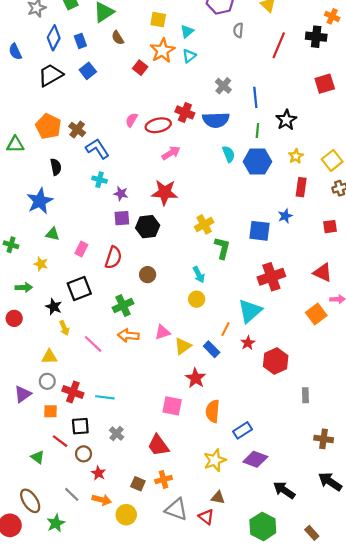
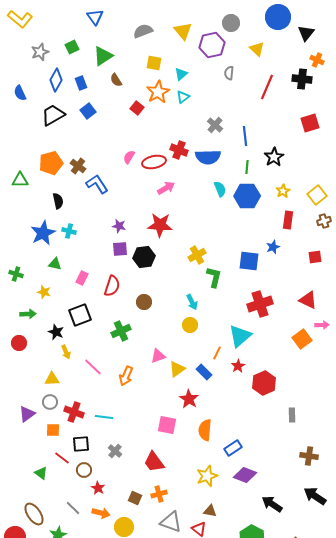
orange pentagon: (48, 126) -> (51, 163), turned 30
cyan cross: (100, 180) -> (69, 231), moved
orange arrow: (128, 335) -> (126, 376), moved, turned -72

